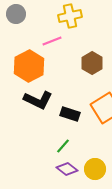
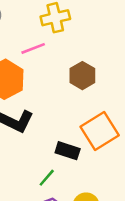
black rectangle: (70, 114) -> (68, 151), moved

